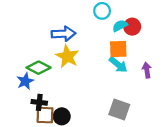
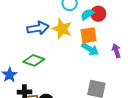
yellow star: (67, 56) -> (62, 29), moved
green diamond: (39, 68) -> (34, 60), moved

